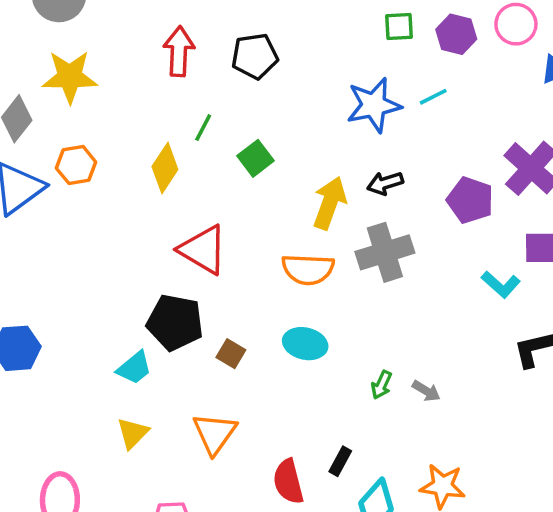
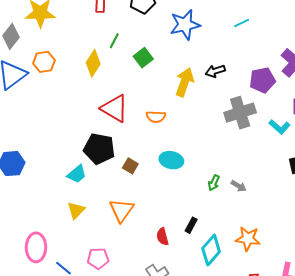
blue star: (374, 105) -> (185, 25), moved
purple pentagon: (470, 200) -> (262, 80), turned -30
gray cross: (385, 252) -> (240, 113), moved
orange semicircle: (308, 269) -> (156, 117), moved, size x0.7
red semicircle: (288, 482) -> (162, 237), size x0.7

